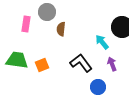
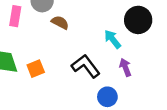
brown semicircle: (61, 29) -> (60, 23), turned 112

